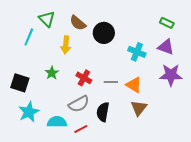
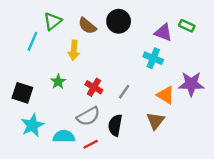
green triangle: (47, 19) -> (53, 21), turned 36
black circle: (104, 33) -> (119, 21), moved
purple triangle: (166, 47) -> (163, 32), moved
gray line: (111, 82) -> (124, 92), turned -56
orange triangle: (134, 85) -> (166, 95), moved

